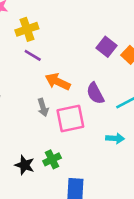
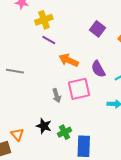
purple square: (106, 47) -> (98, 29), moved
gray arrow: (43, 107) -> (57, 96), moved
green cross: (52, 159) -> (65, 132), moved

